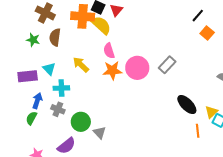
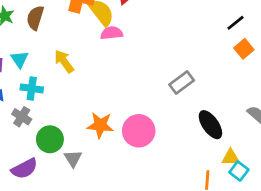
pink semicircle: (109, 51) -> (112, 33), moved, turned 91
pink circle: (137, 68) -> (139, 131), moved
orange star: (112, 71) -> (100, 125), moved
black ellipse: (187, 105) -> (210, 125), moved
yellow triangle: (211, 112) -> (231, 158), turned 32

